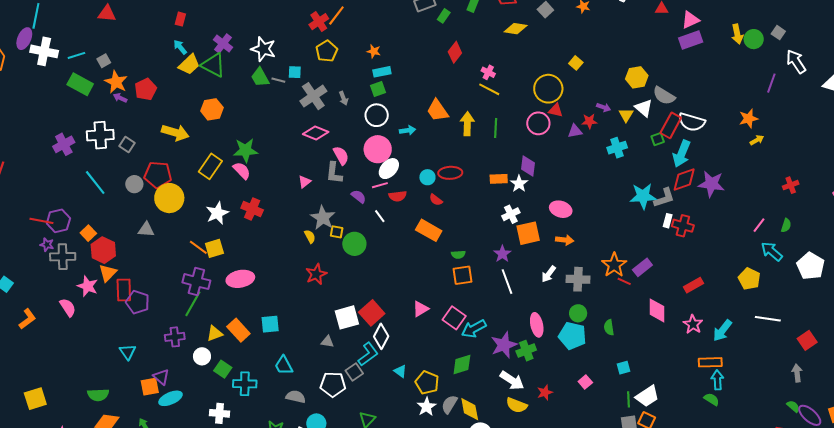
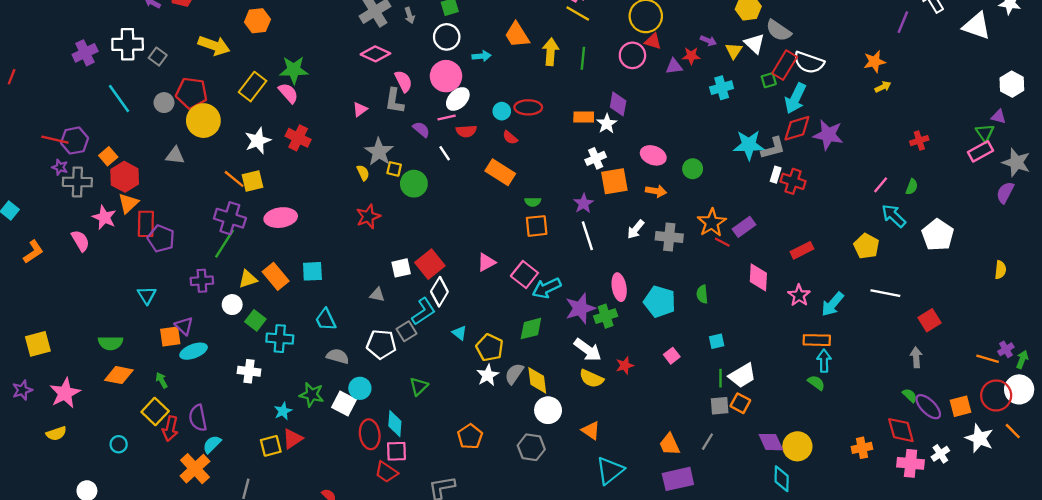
green circle: (578, 313) -> (693, 169), moved
white square: (347, 317) -> (401, 268), size x0.7

